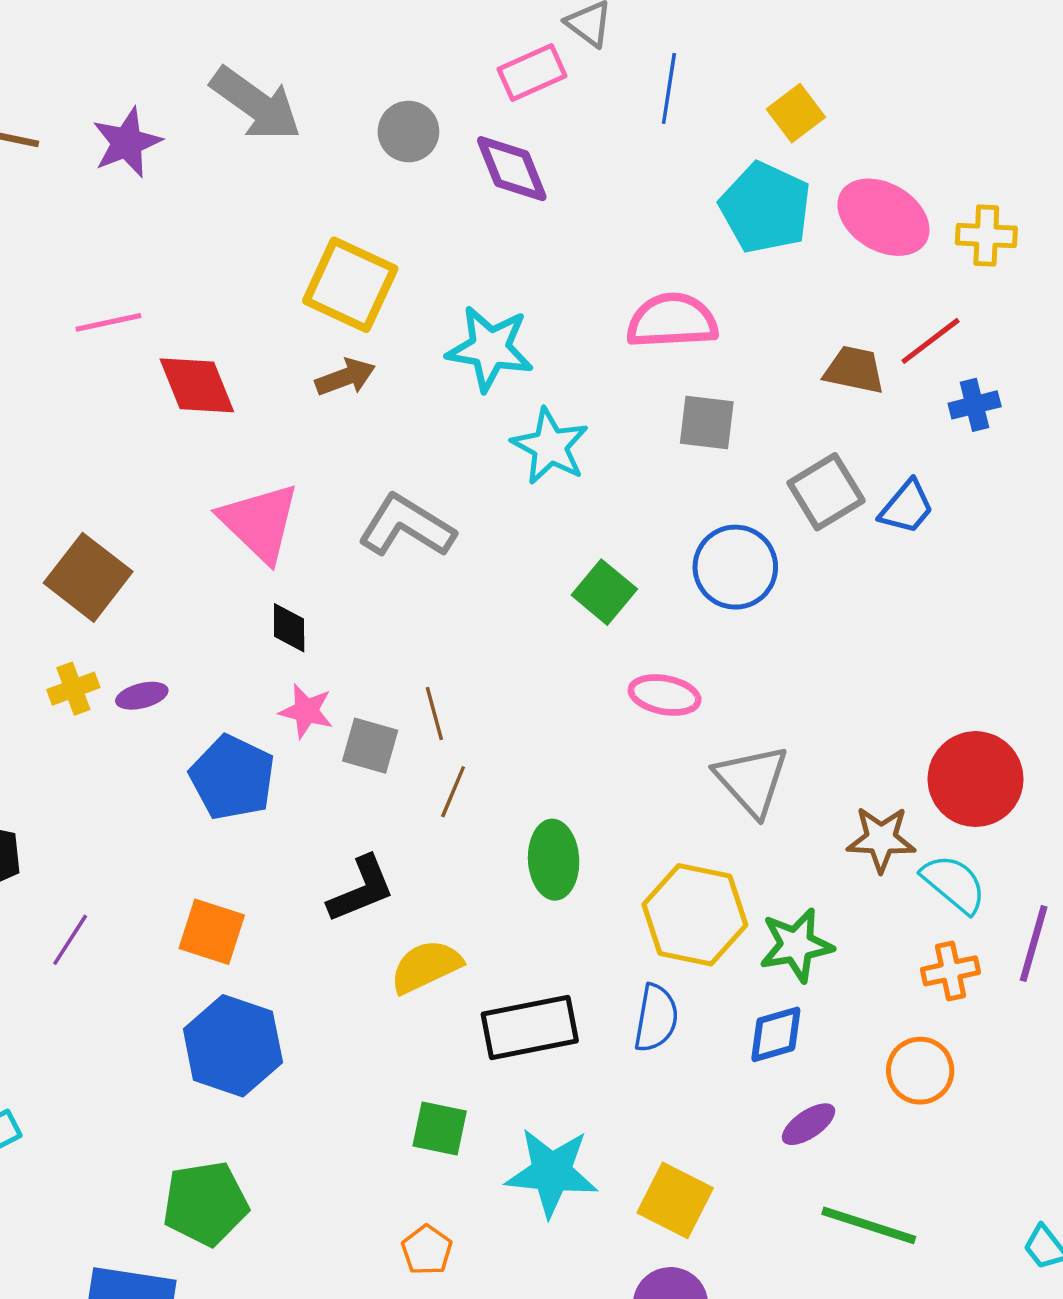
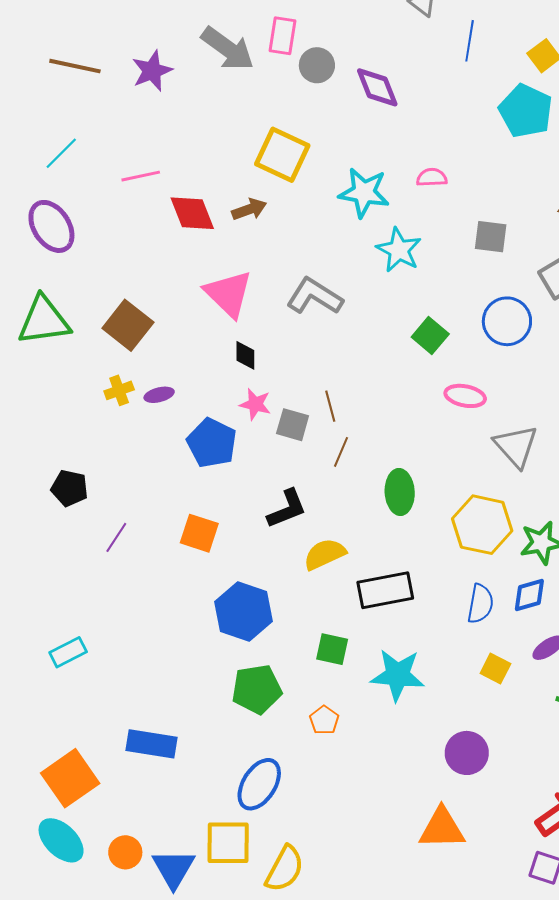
pink rectangle: (532, 73) -> (282, 36), moved, turned -57
pink semicircle: (672, 321) -> (432, 177), moved, size x0.6
brown arrow: (345, 377) -> (249, 209), moved
blue semicircle: (656, 1018) -> (480, 604), moved
blue hexagon: (233, 1046) -> (244, 611), moved
yellow square: (675, 1200) -> (495, 669), moved, size x0.7
green pentagon: (205, 1203) -> (257, 689), moved

